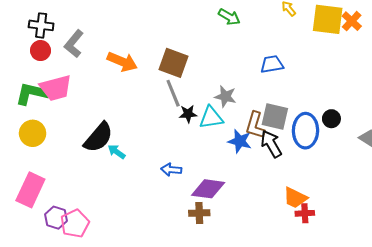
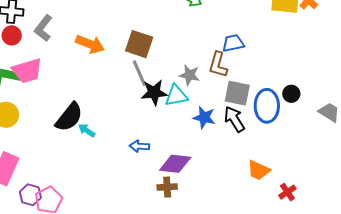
black star: (188, 114) -> (154, 93), size x1.5
brown L-shape: (255, 125) -> (218, 65), moved
red cross: (305, 213) -> (287, 192), moved, turned -30

